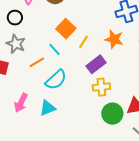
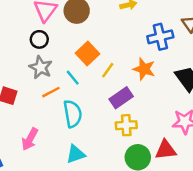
black circle: (15, 18) -> (39, 39), moved
gray star: (16, 44) -> (41, 67), moved
cyan semicircle: (56, 80) -> (73, 114), turned -60
cyan triangle: (48, 108) -> (76, 154), moved

